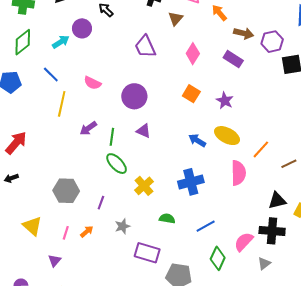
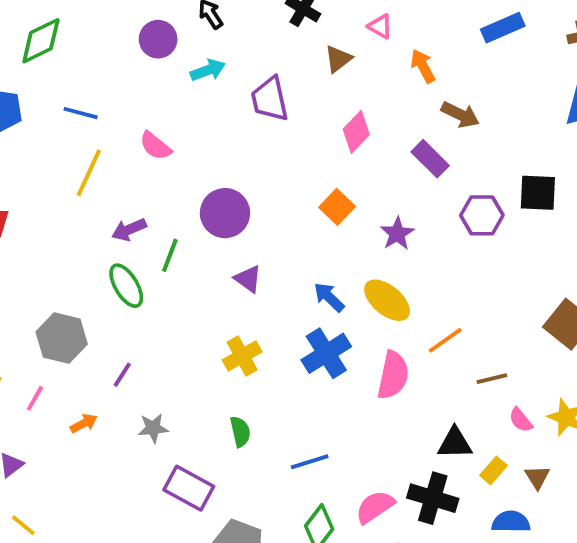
cyan arrow: (61, 42) -> (208, 70), moved
purple hexagon: (272, 42) -> (482, 215), moved
blue line: (51, 74) -> (81, 113), turned -42
purple circle: (134, 96) -> (225, 213), moved
purple triangle: (144, 131) -> (248, 279), moved
green ellipse: (117, 164) -> (126, 286), moved
blue cross: (191, 182) -> (326, 353), moved, turned -30
yellow cross: (144, 186) -> (242, 356), moved
green semicircle: (167, 218) -> (240, 432), turned 56
pink line: (66, 233) -> (35, 398), moved

